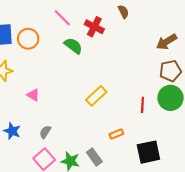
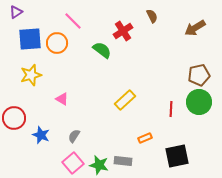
pink line: (62, 18) -> (73, 21), moved
red cross: (94, 27) -> (123, 31), turned 30
brown arrow: (166, 42) -> (195, 28), moved
gray rectangle: (94, 157) -> (123, 161), turned -48

